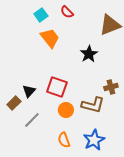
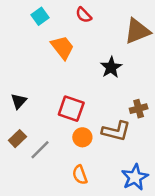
cyan square: (41, 15) -> (40, 16), moved
black triangle: (29, 91) -> (19, 101), moved
brown rectangle: (14, 103) -> (17, 139), moved
blue star: (94, 140) -> (135, 177), moved

